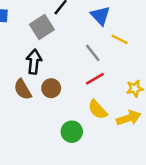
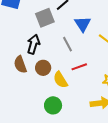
blue triangle: (100, 16) -> (83, 24), moved
gray line: (93, 53) -> (67, 44), moved
yellow semicircle: (98, 110) -> (60, 80), moved

